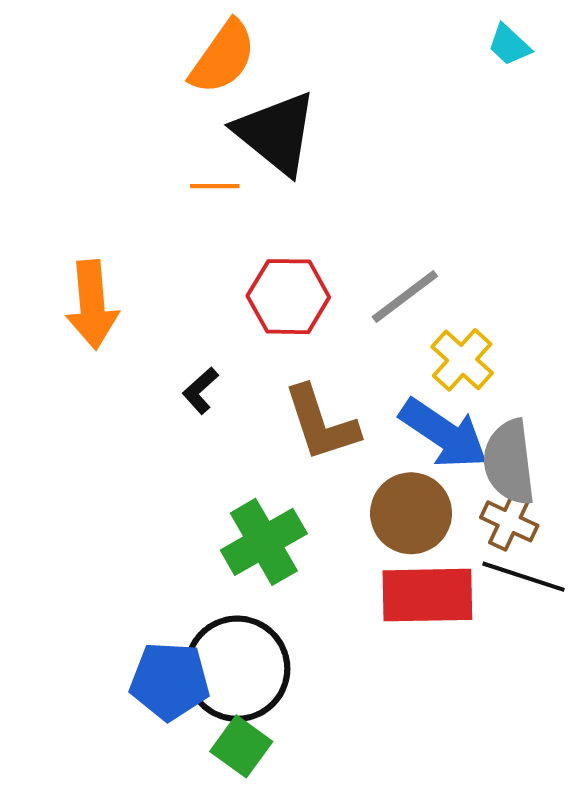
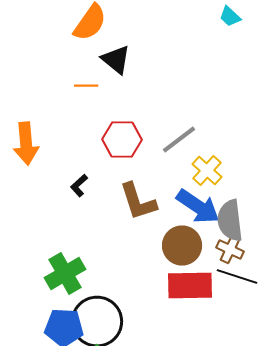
black triangle: (276, 133) -> (116, 60), size x0.7
green cross: (264, 542) -> (65, 274), moved

